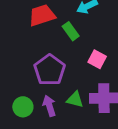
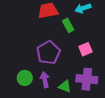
pink square: (97, 59) -> (85, 49), turned 32
green triangle: (75, 100) -> (65, 86), moved

